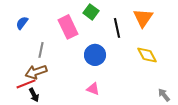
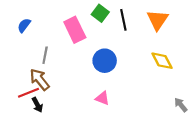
black line: (117, 28) -> (123, 20), moved
brown arrow: (36, 72) -> (40, 79), turned 70

